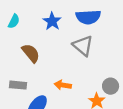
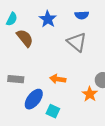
blue semicircle: (88, 17) -> (82, 15), size x0.6
brown semicircle: (31, 53) -> (25, 38), moved

